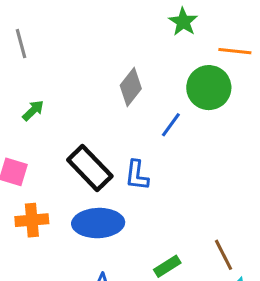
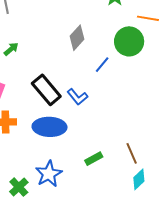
blue L-shape: (137, 175) -> (77, 97), turned -50

